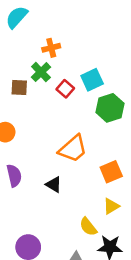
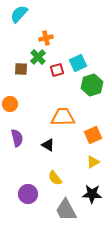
red square: (65, 89) -> (57, 70), turned 32
orange trapezoid: (73, 149) -> (63, 117), turned -140
yellow semicircle: (88, 227) -> (55, 178), moved

